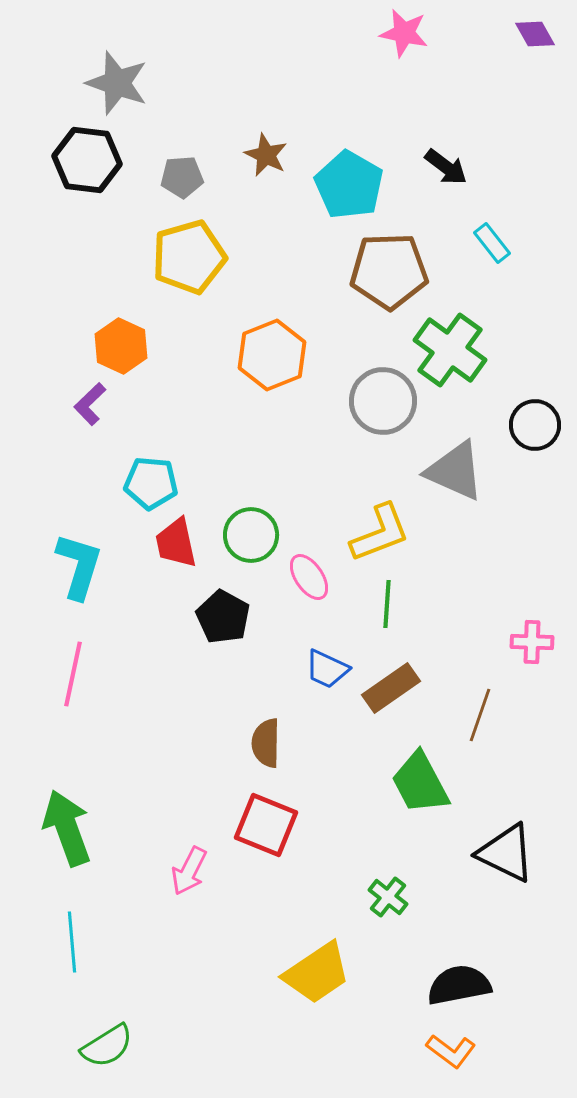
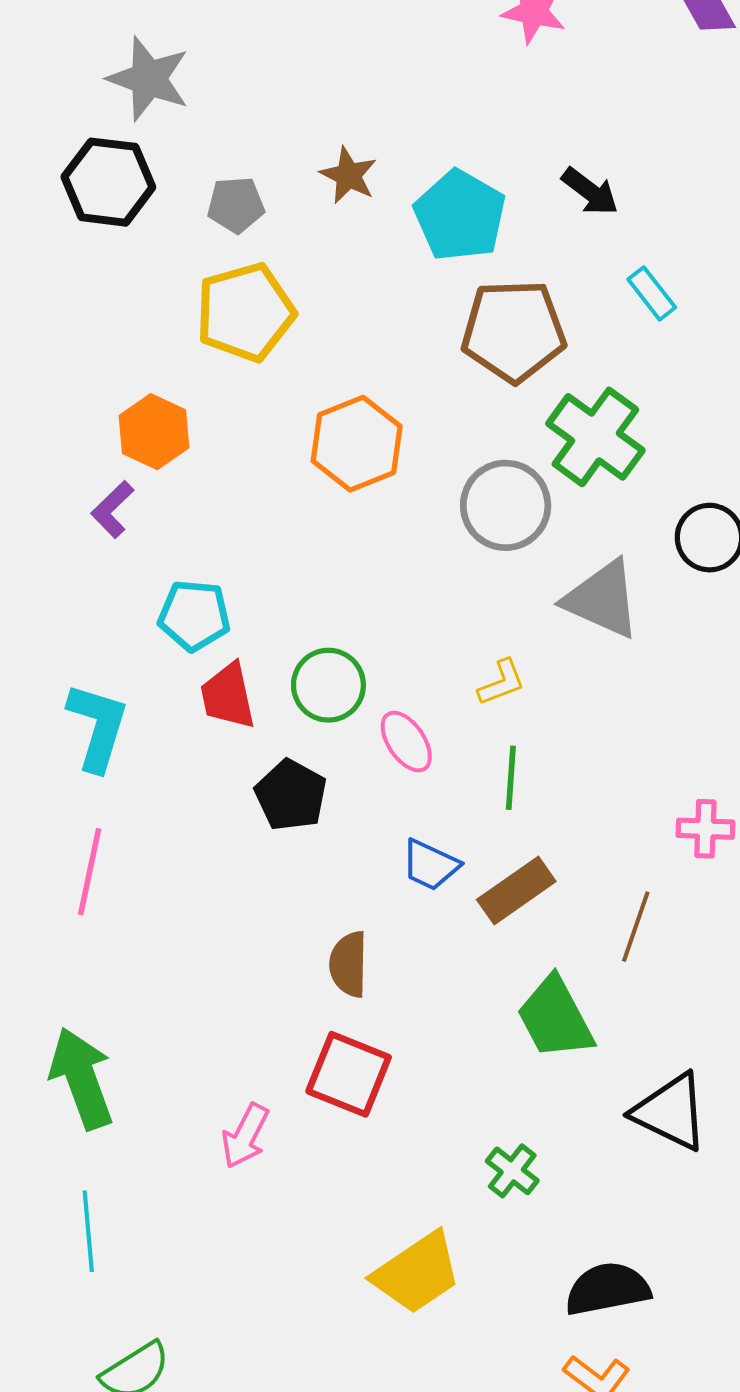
yellow L-shape: (380, 533) -> (502, 682), size x0.6

